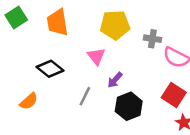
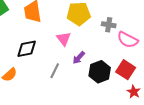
black diamond: (50, 69) -> (27, 49), turned -50
black hexagon: (129, 106) -> (100, 72), moved

